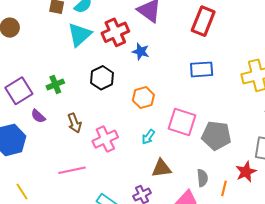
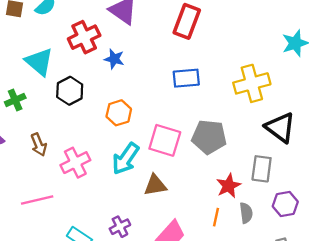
cyan triangle: (80, 35) -> (39, 62), moved, turned -36
gray pentagon: (216, 136) -> (209, 137), moved
cyan arrow: (148, 137) -> (126, 159), size x1.8
brown triangle: (161, 168) -> (155, 185), moved
red star: (246, 172) -> (229, 186), moved
gray semicircle: (202, 178) -> (246, 213), moved

